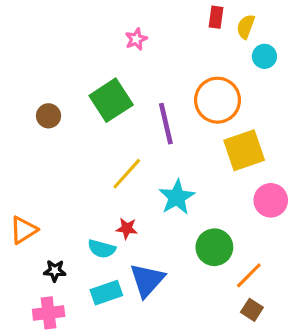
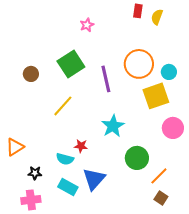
cyan circle: (264, 56) -> (169, 72), moved
yellow line: (127, 174) -> (63, 106), moved
cyan rectangle: (106, 293) -> (68, 187), turned 48

